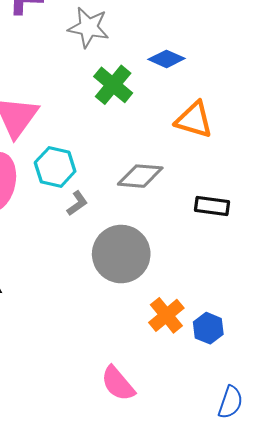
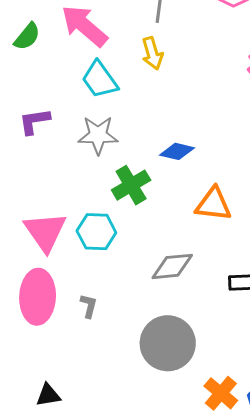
green cross: (113, 85) -> (131, 185), turned 30
cyan hexagon: (55, 167) -> (96, 232), moved
gray L-shape: (77, 203) -> (89, 306), moved, turned -30

